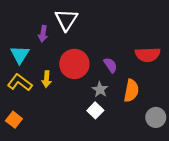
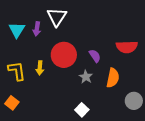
cyan triangle: (20, 55) -> (17, 30), moved
yellow L-shape: (20, 83) -> (17, 71), turned 45
white square: (95, 110) -> (82, 110), moved

